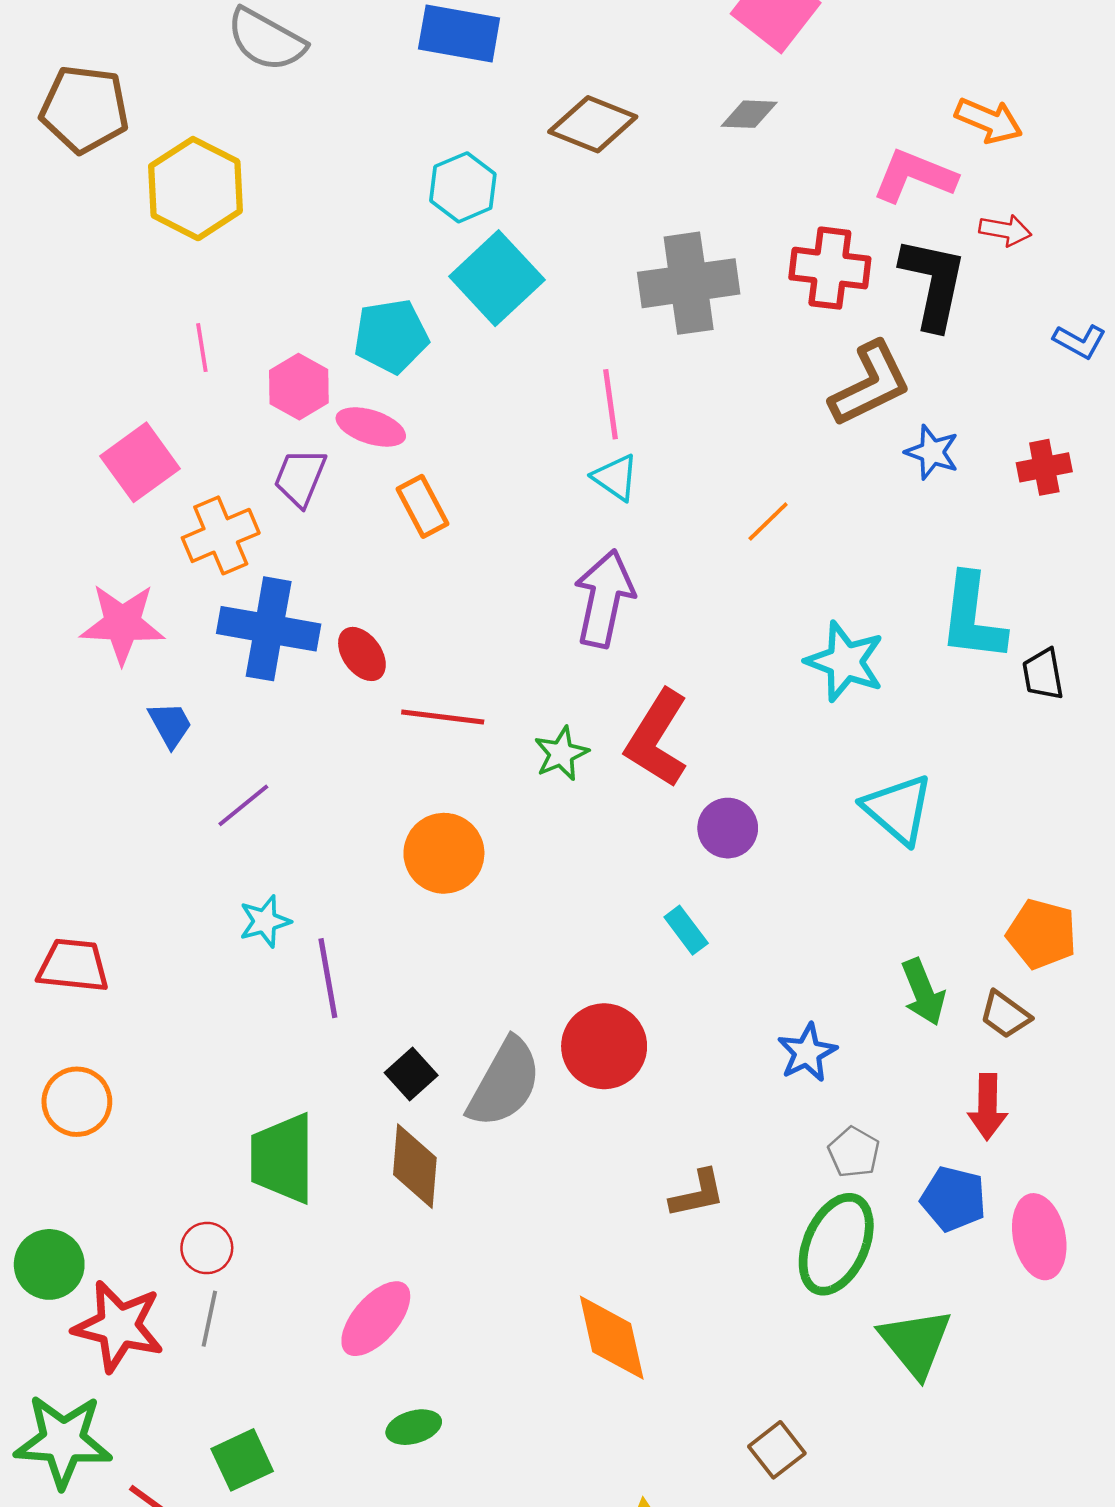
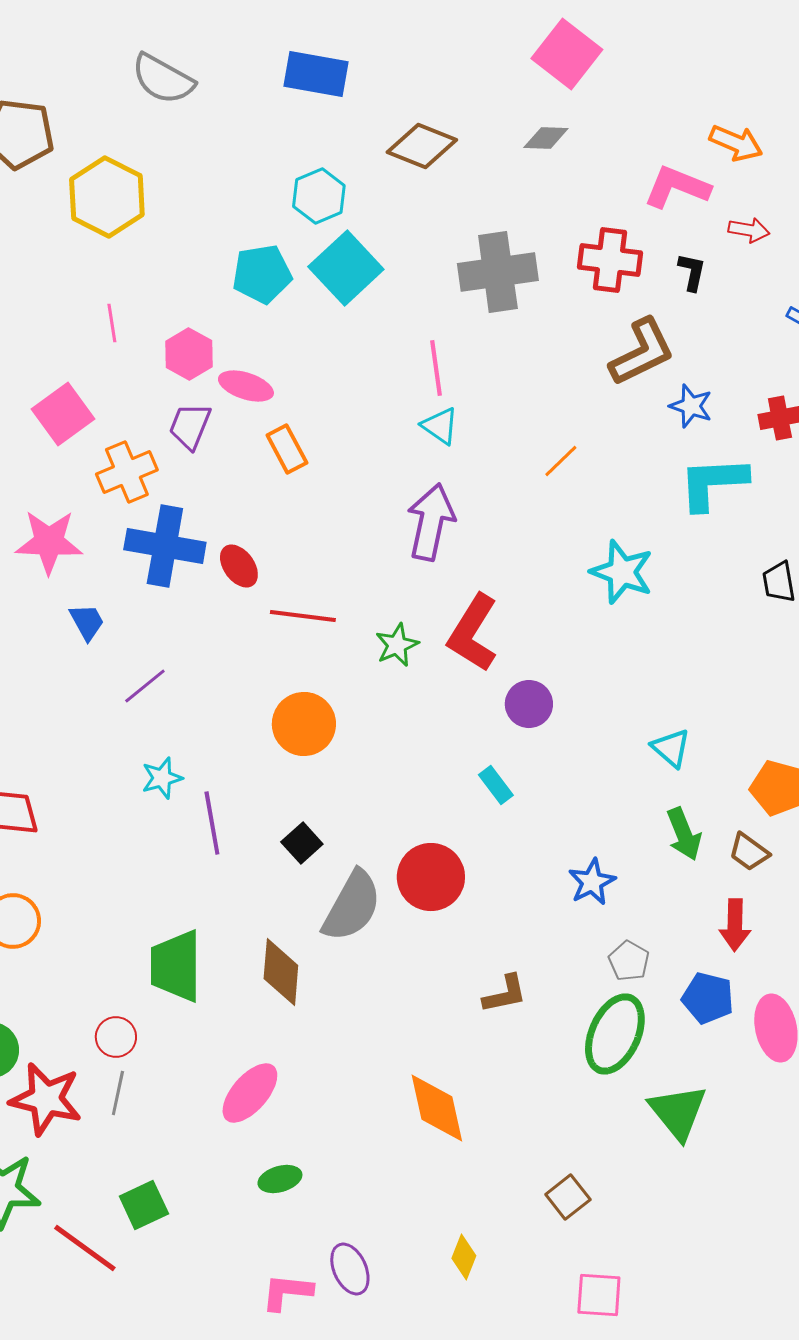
black L-shape: (933, 283) -> (692, 272), size x0.5
cyan pentagon: (391, 336) -> (262, 274), moved
cyan L-shape: (972, 617) -> (713, 483), moved, turned 80
cyan triangle: (898, 809) -> (671, 748), moved, size x0.7
black square: (411, 1074) -> (302, 843), moved

